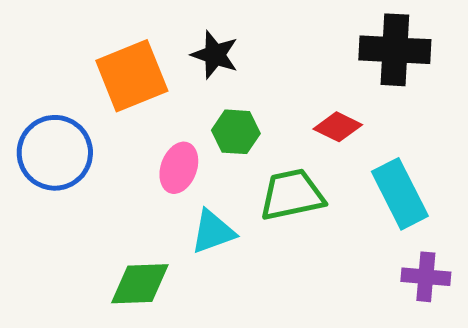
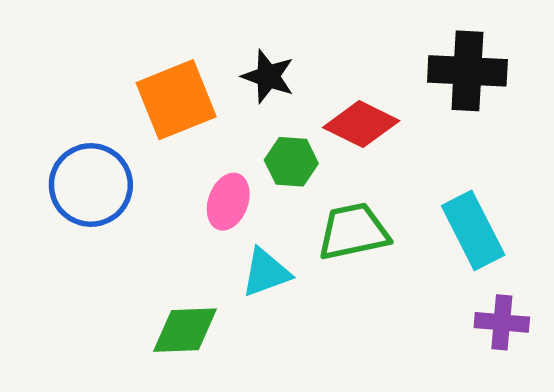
red diamond: (338, 127) -> (361, 124), moved, size x1.4

